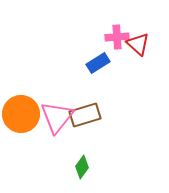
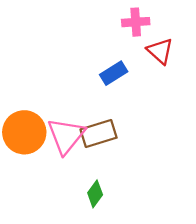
pink cross: (117, 37) -> (136, 22), moved

